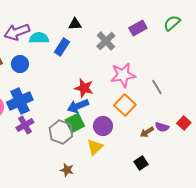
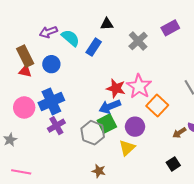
purple arrow: (17, 32) -> (48, 32), size x0.7
cyan semicircle: (39, 38) -> (71, 38), turned 42
pink star: (123, 75) -> (139, 86), moved, turned -30

